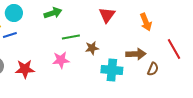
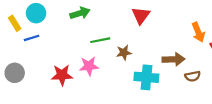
orange arrow: (146, 22) -> (198, 32), moved
red star: (25, 69) -> (62, 75), moved
brown semicircle: (153, 69) -> (193, 76), turned 56

